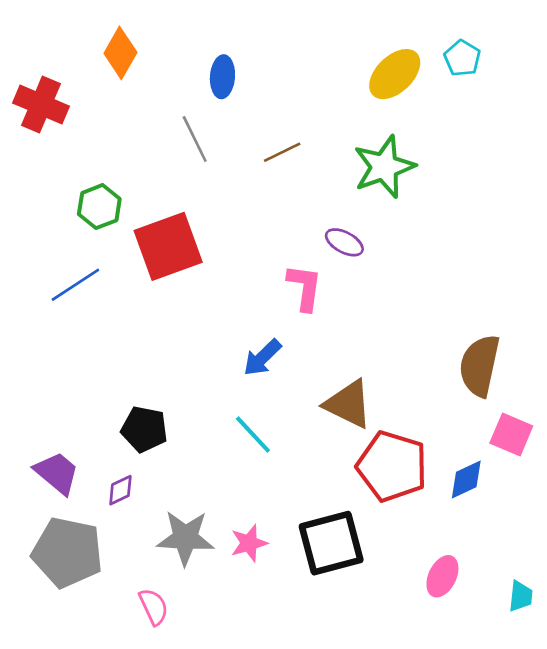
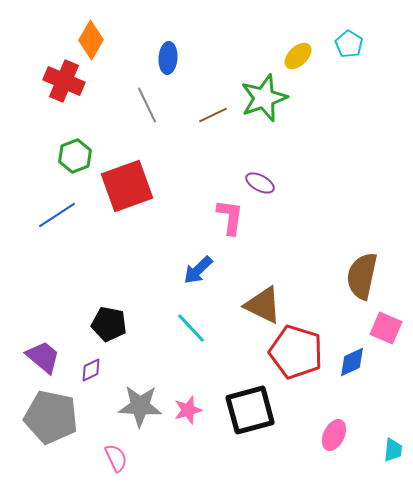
yellow ellipse: (395, 74) -> (298, 56), size x0.7
red cross: (41, 105) -> (64, 81), moved
green star: (384, 167) -> (264, 98), moved

